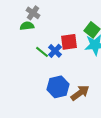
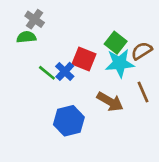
red square: (69, 42) -> (84, 59), turned 30
brown arrow: (80, 93) -> (110, 102), moved, turned 66

